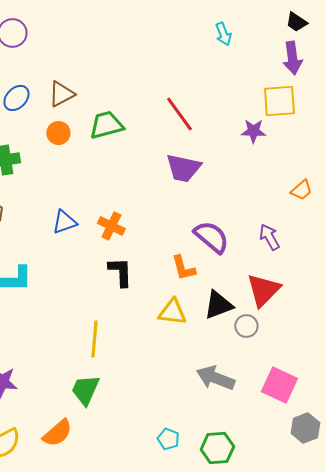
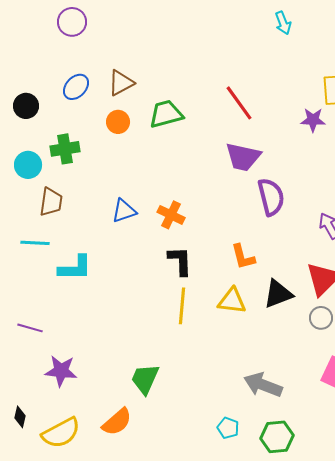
purple semicircle: (211, 237) -> (271, 197), moved, turned 36
gray circle: (246, 326) -> (321, 318), moved
yellow line: (94, 339) -> (182, 306), moved
gray arrow: (215, 378) -> (263, 385), moved

